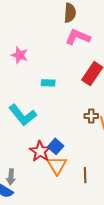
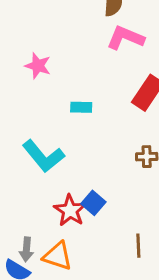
orange triangle: (57, 165) -> (58, 256), moved, turned -40

